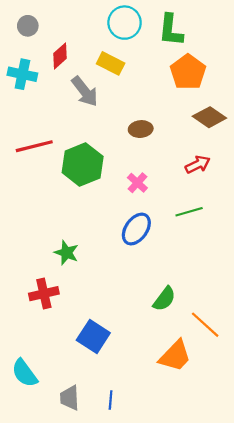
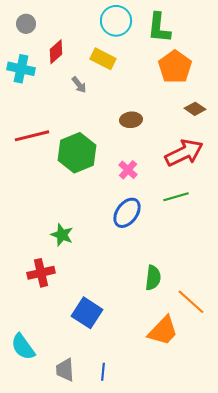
gray arrow: (85, 91) -> (79, 85), size x0.6
brown diamond: (209, 117) -> (195, 109), size x0.7
red arrow: (198, 165) -> (184, 153), size x1.6
green semicircle: (164, 299) -> (153, 278), turned -30

